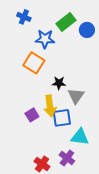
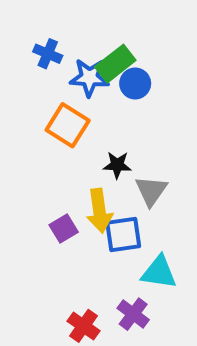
blue cross: (24, 17) -> (48, 54), moved
green rectangle: (66, 22) -> (115, 64), moved
blue circle: (87, 30) -> (135, 83), moved

